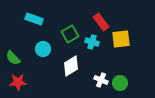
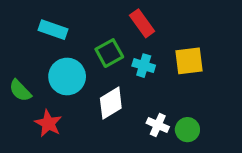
red rectangle: (101, 22) -> (142, 23), moved
cyan circle: (43, 49) -> (67, 76), size x1.5
red star: (18, 82) -> (48, 123), moved, turned 30

